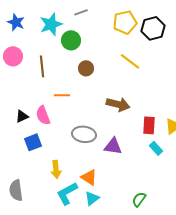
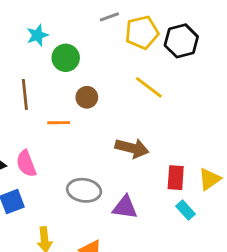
gray line: (81, 12) -> (109, 17), moved
cyan star: (51, 24) -> (37, 35), size x0.7
orange line: (62, 95) -> (59, 123), moved

